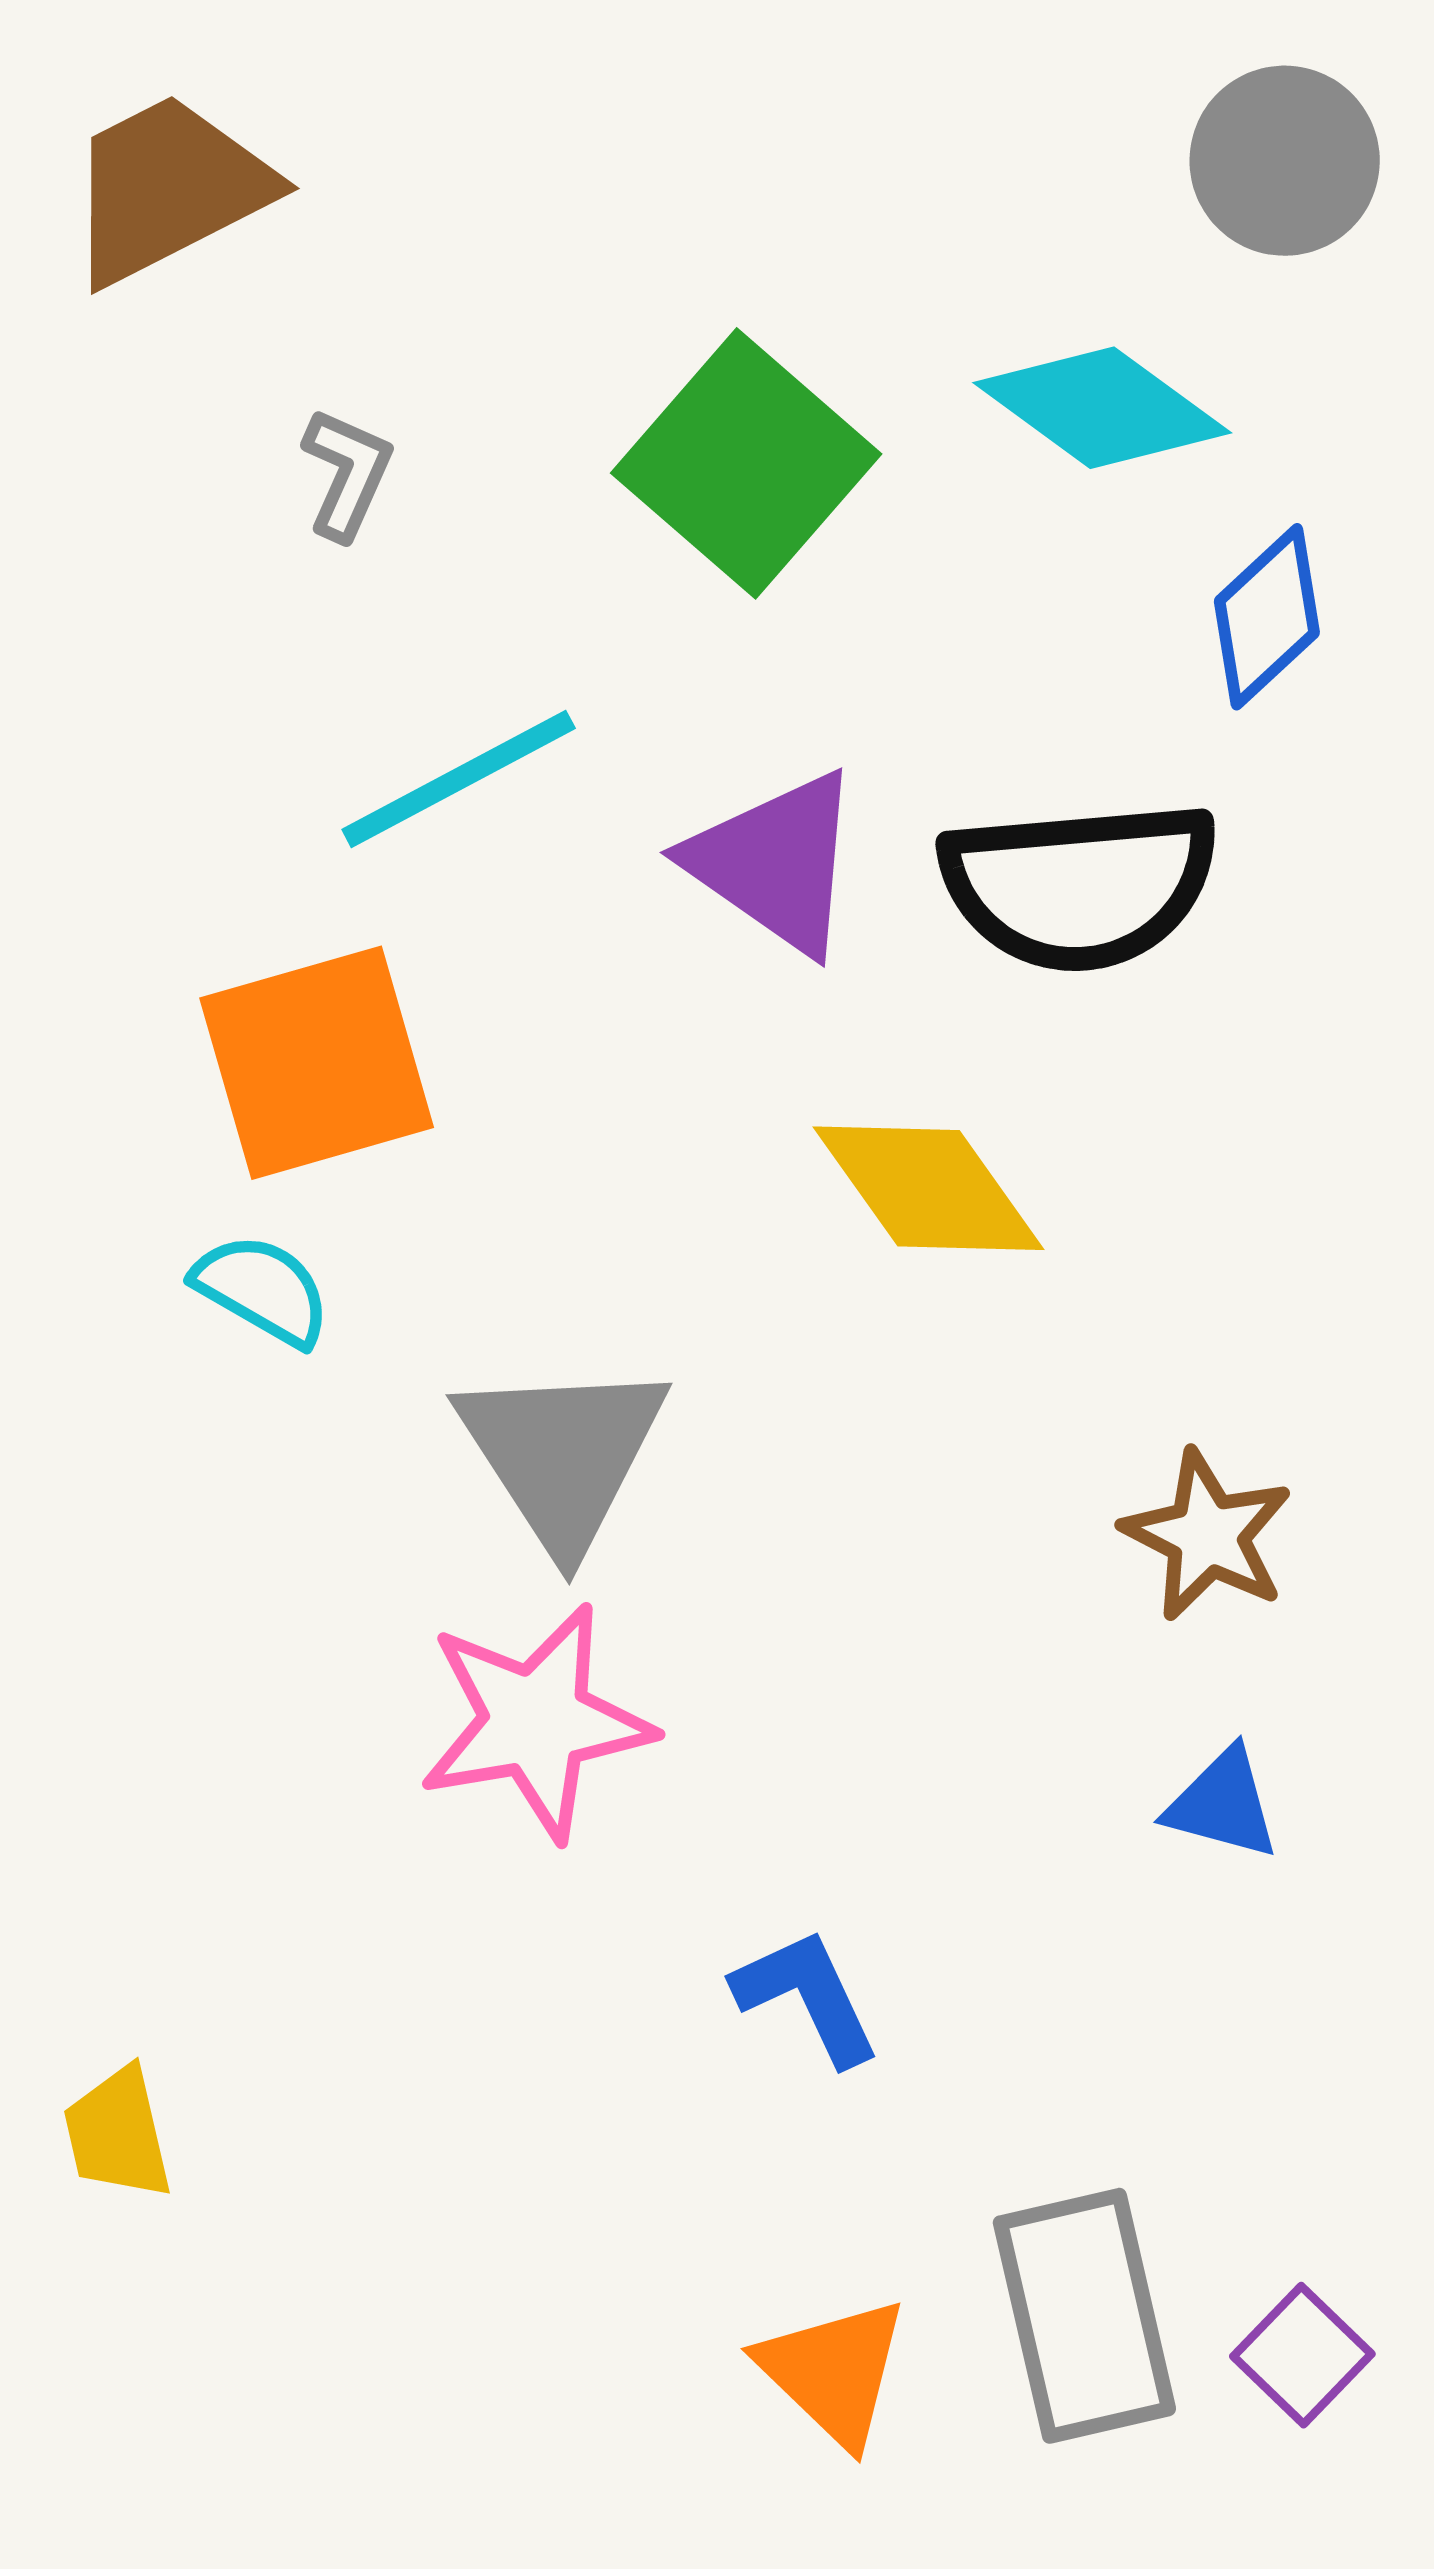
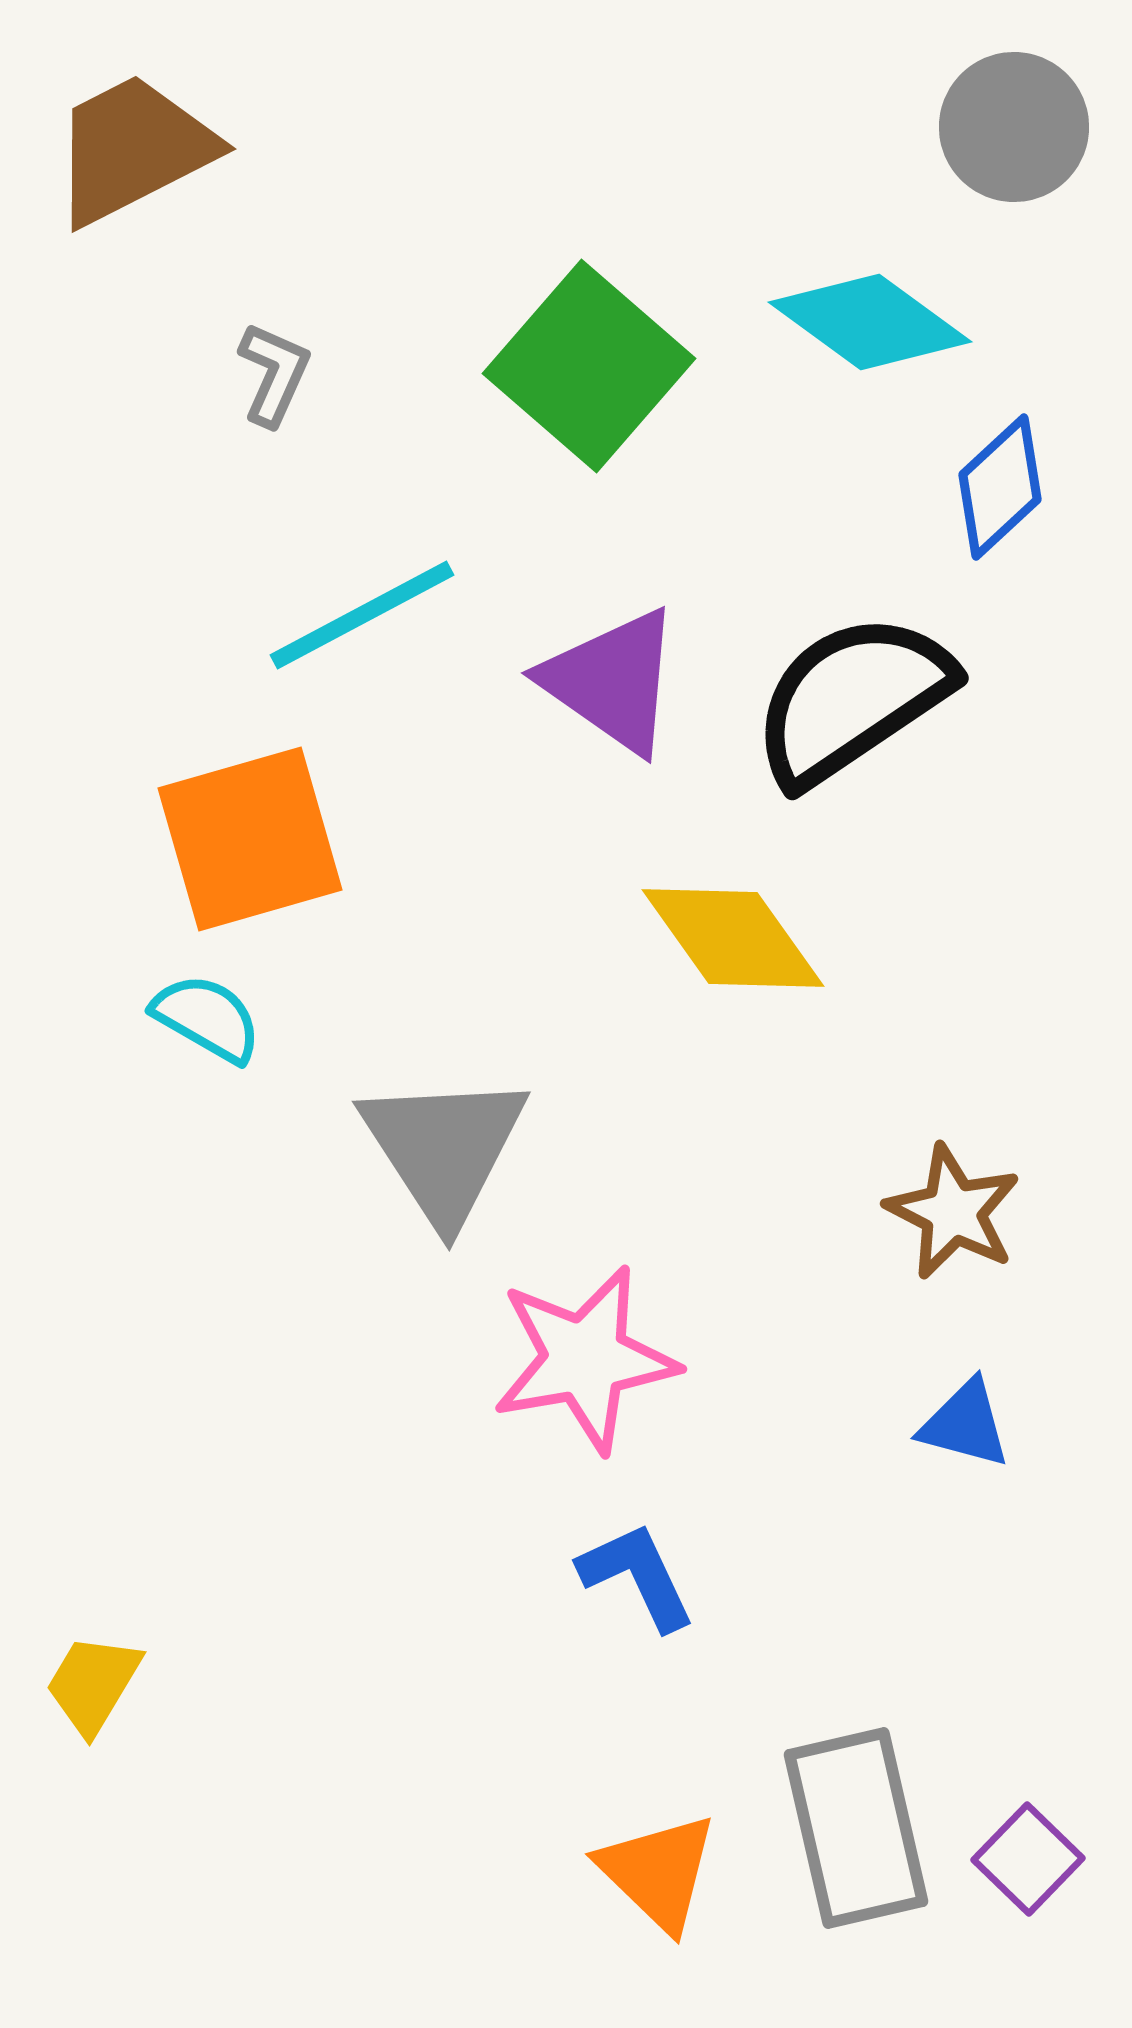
black semicircle: (1079, 885) -> (852, 699), turned 151
pink star: (536, 1722) -> (585, 1359), moved
yellow trapezoid: (118, 2133) -> (93, 1684), turned 44

